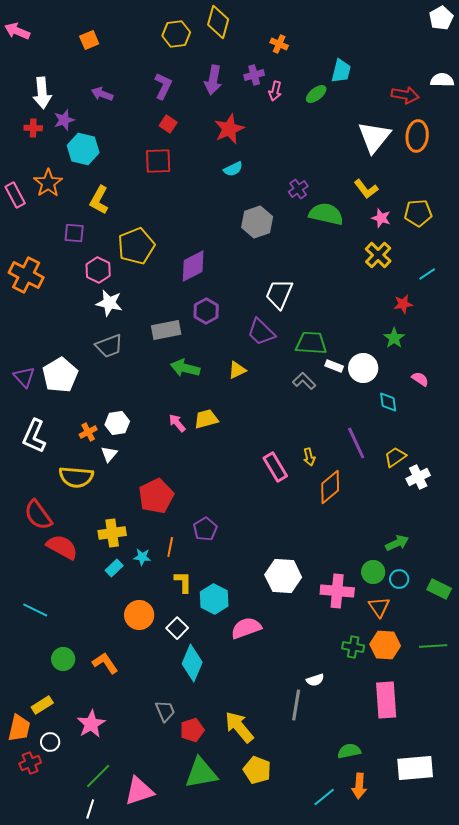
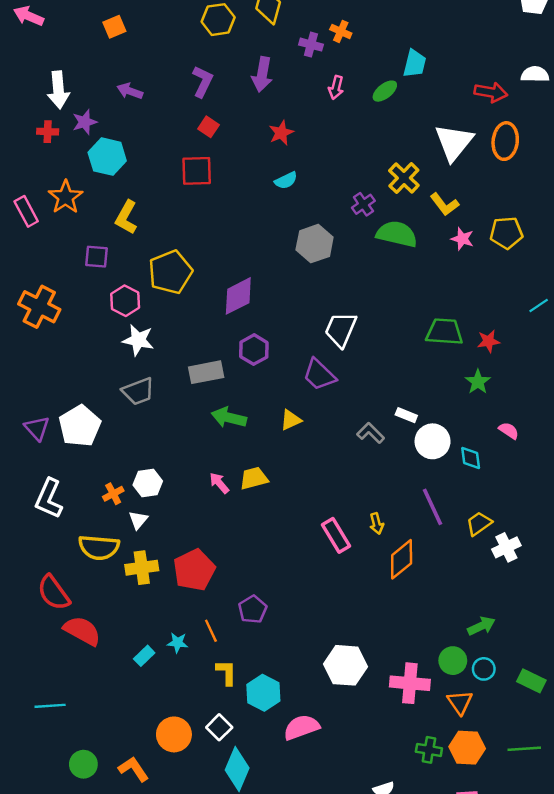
purple cross: (254, 75) -> (311, 45), moved, turned 30
red star: (229, 129) -> (281, 133), size x0.7
yellow cross: (378, 255) -> (404, 178), moved
cyan line: (427, 274) -> (539, 306), moved
green trapezoid: (311, 343) -> (444, 332), moved
white circle: (363, 368) -> (433, 441), moved
yellow cross: (112, 533) -> (142, 568), moved
orange line: (170, 547) -> (211, 631), turned -36
cyan line: (35, 610) -> (50, 706), turned -30
orange circle: (139, 615) -> (174, 734), moved

